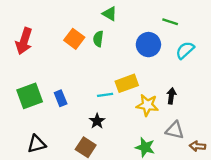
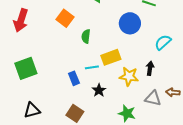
green semicircle: (98, 39) -> (86, 36), moved
cyan semicircle: (185, 50) -> (163, 42), moved
blue rectangle: (61, 98) -> (74, 78), moved
black star: (97, 121) -> (99, 90), moved
brown arrow: (198, 146) -> (173, 92), moved

